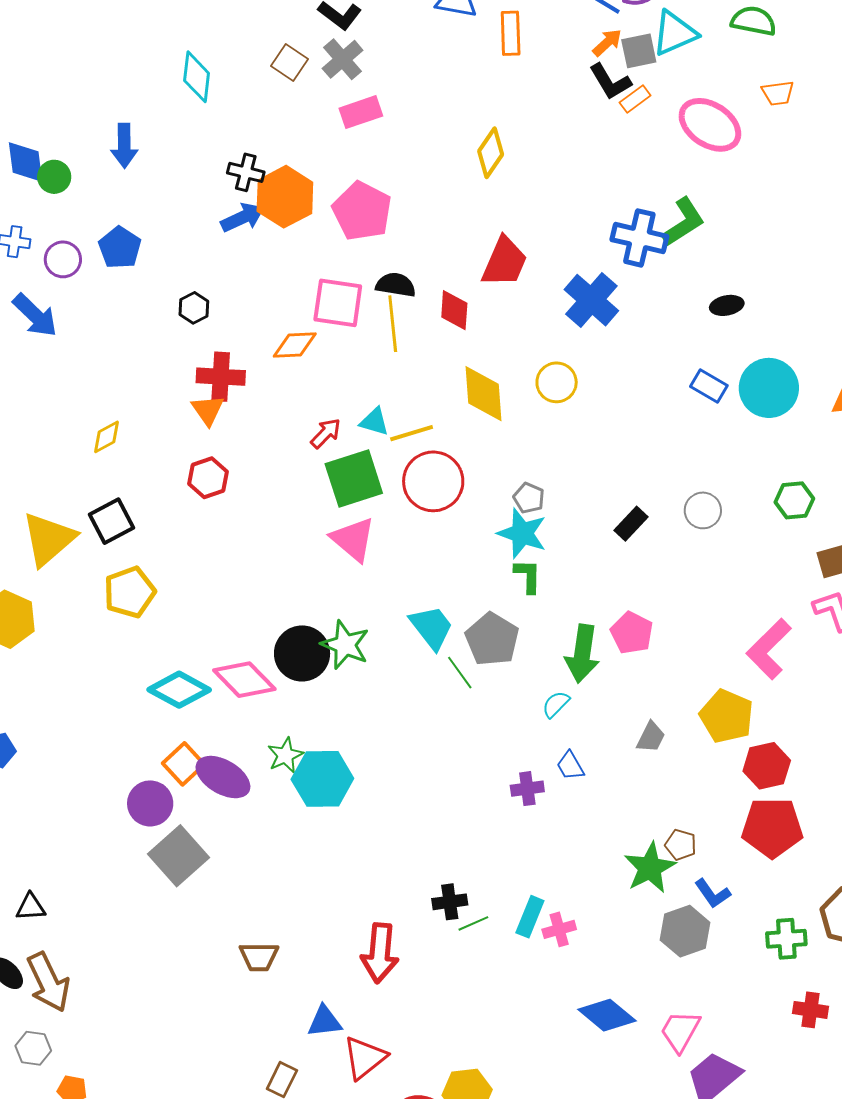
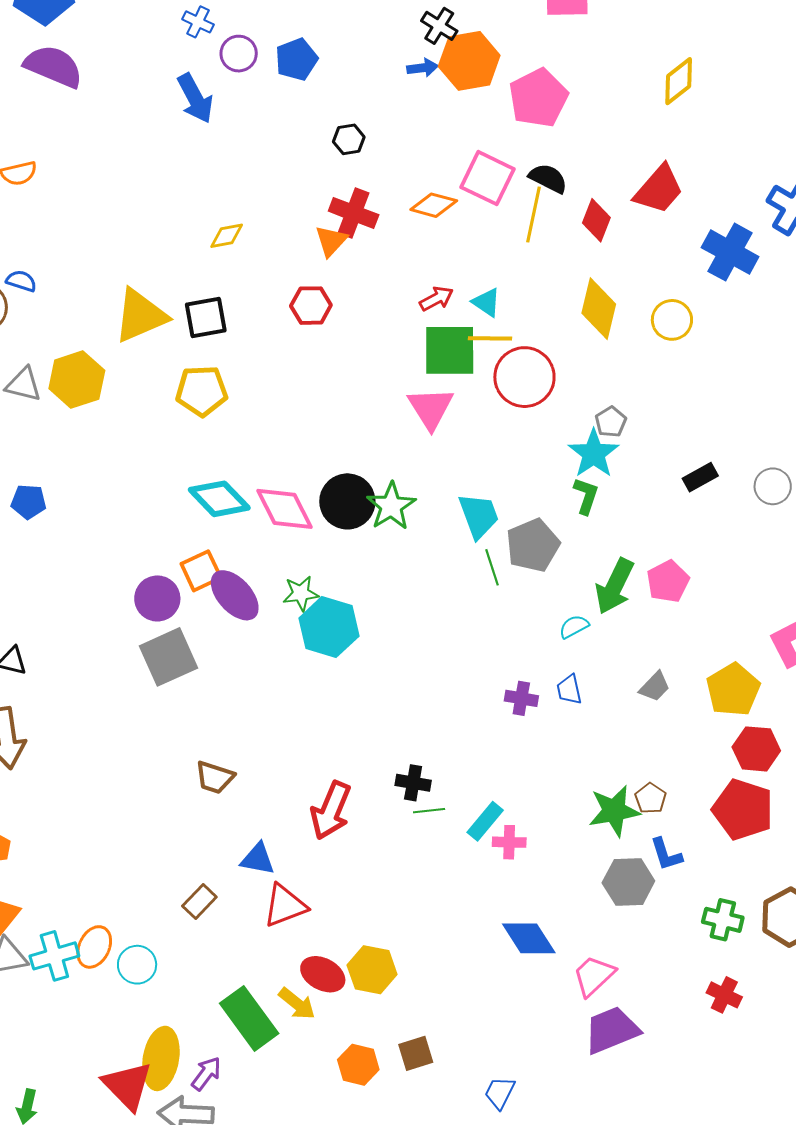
blue arrow: (243, 217) -> (423, 68), size x0.7
blue cross: (591, 300) -> (730, 252), turned -30
yellow line: (412, 433) -> (490, 338), moved

